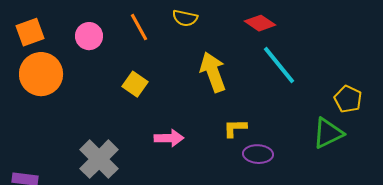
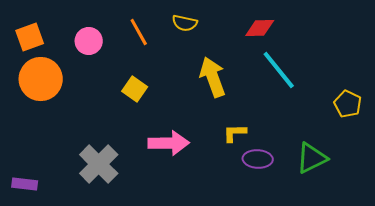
red diamond: (260, 23) -> (260, 28), turned -36
green triangle: (328, 133) -> (312, 158), moved
pink arrow: (169, 138) -> (169, 143), size x1.4

